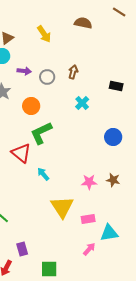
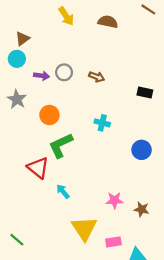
yellow arrow: (44, 34) -> (66, 16), moved
brown arrow: (73, 72) -> (97, 77), turned 96
gray circle: (47, 77) -> (64, 72), moved
cyan cross: (82, 103) -> (102, 123), moved, turned -32
brown star: (113, 180) -> (142, 209), moved

